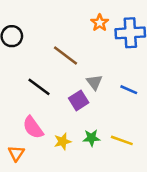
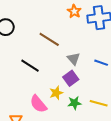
purple square: (79, 100) -> (71, 78), moved
pink semicircle: (33, 127) -> (38, 104), moved
yellow star: (63, 141) -> (56, 93), moved

